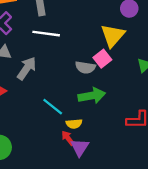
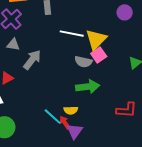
white line: (46, 34) -> (72, 34), moved
yellow triangle: (113, 36) -> (96, 39), moved
cyan line: (53, 107) -> (53, 117), moved

